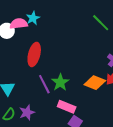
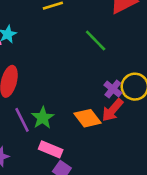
orange diamond: (95, 83) -> (87, 118), turned 30

